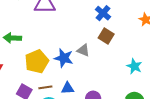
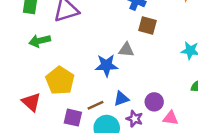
green arrow: (12, 38) -> (40, 41), moved
yellow pentagon: (37, 61) -> (60, 81), moved

